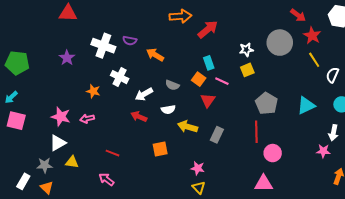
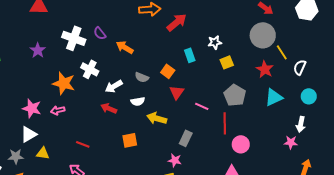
red star: (312, 35) -> (265, 69), moved
purple semicircle: (130, 41) -> (100, 33), turned 40
gray circle: (280, 43) -> (263, 35), moved
cyan rectangle: (209, 63) -> (190, 55), moved
yellow square: (247, 70) -> (227, 62), moved
pink line: (222, 81) -> (202, 106), moved
orange star: (93, 91) -> (64, 83), size x1.6
gray rectangle: (217, 135) -> (186, 138), moved
pink star: (198, 168) -> (175, 160), moved

